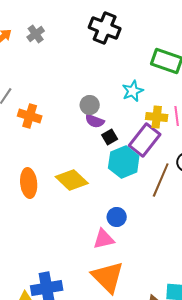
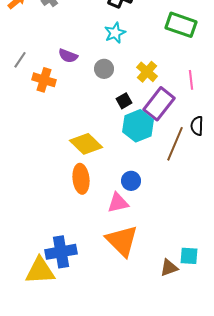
cyan star: (133, 91) -> (115, 33), moved
yellow cross: (157, 117) -> (147, 72), moved, turned 35
purple semicircle: (95, 121) -> (68, 56), moved
orange ellipse: (29, 183) -> (81, 179), moved

